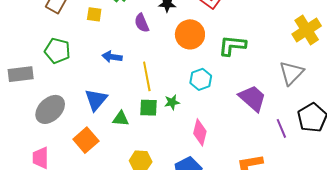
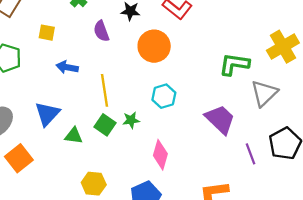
yellow square: (94, 14) -> (47, 33), moved
green L-shape: (232, 46) -> (234, 64), moved
green square: (149, 108) -> (105, 125), turned 30
orange square: (86, 140) -> (19, 158), moved

